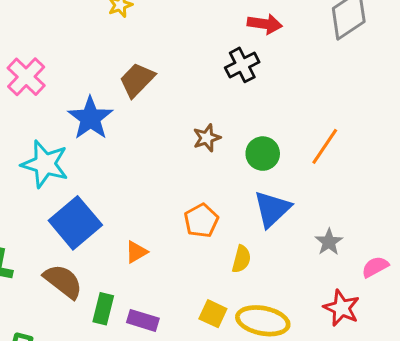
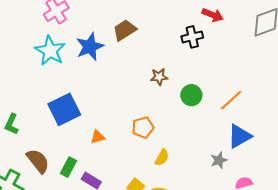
cyan star: (45, 164) -> (50, 51), moved
blue triangle: (272, 209) -> (239, 136), moved
brown semicircle: (63, 281) -> (38, 161), moved

